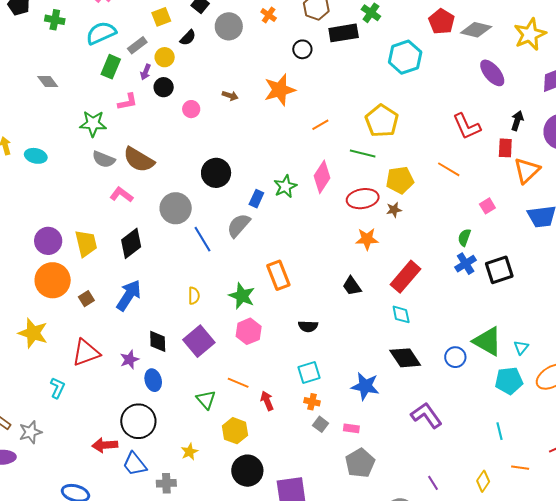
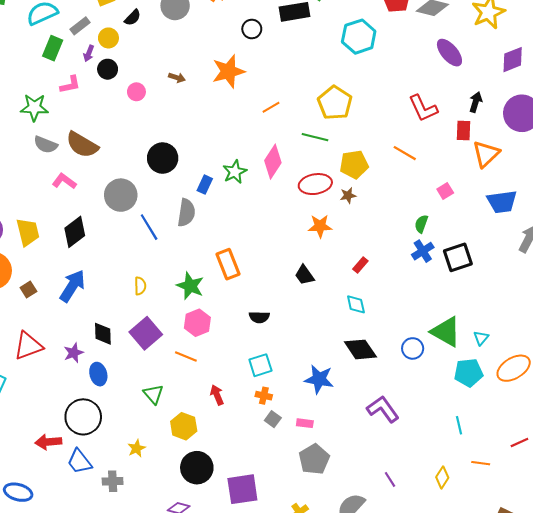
gray semicircle: (239, 225) -> (186, 213), turned 148
red rectangle: (406, 277) -> (360, 265), size x0.5
orange line: (238, 383) -> (186, 356), moved

